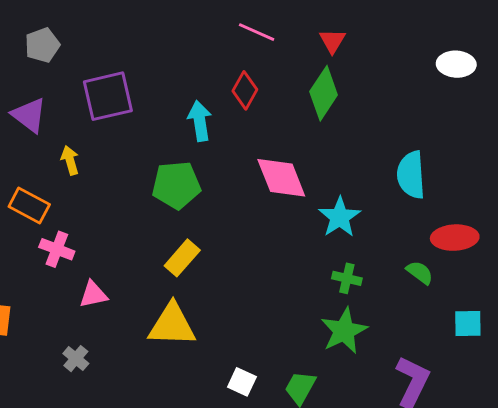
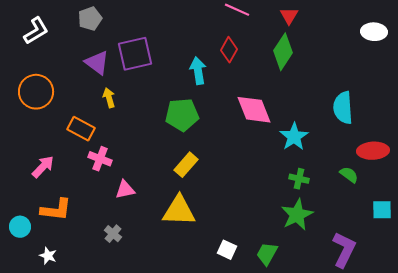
purple triangle: (29, 115) -> (97, 63), moved

